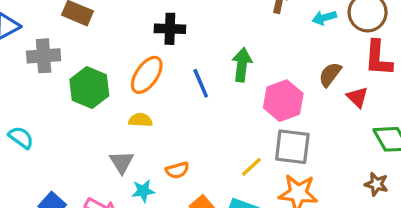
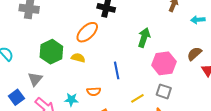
blue line: (201, 83) -> (117, 70), moved
green hexagon: (89, 88) -> (51, 52), moved
gray square: (292, 147) -> (164, 91), size x0.7
gray triangle: (122, 162) -> (35, 79), moved

